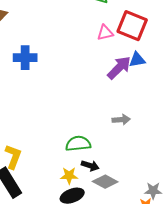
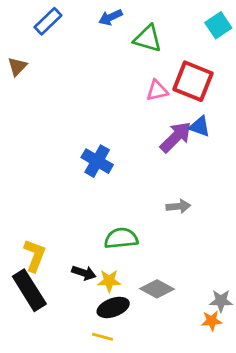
blue cross: (25, 58) -> (97, 161), moved, turned 30
blue triangle: (137, 60) -> (200, 126), turned 30
black arrow: (90, 166) -> (84, 273), moved

